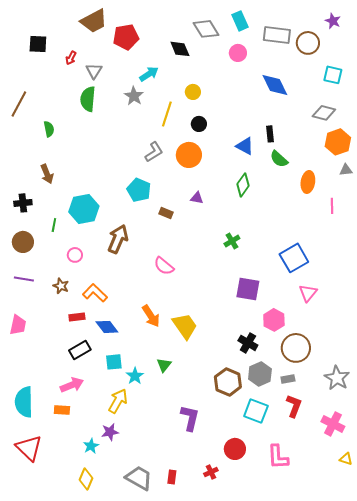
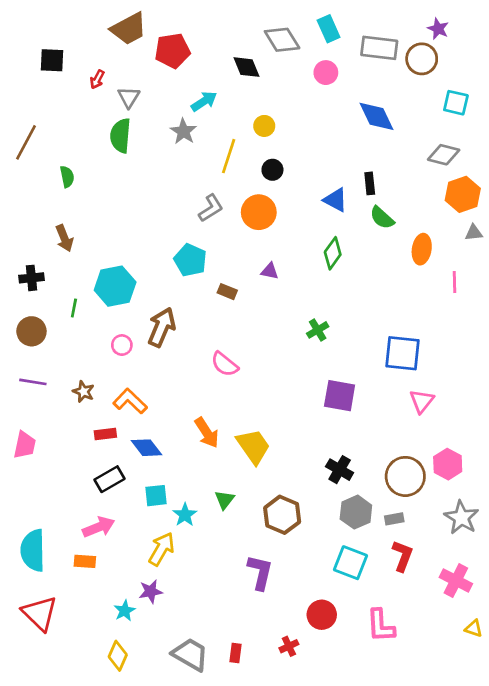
purple star: (333, 21) -> (438, 29), moved
pink circle: (75, 255) -> (122, 345), moved
blue square: (294, 258) -> (403, 353), turned 36
pink hexagon: (274, 320) -> (448, 464), moved
brown hexagon: (228, 382) -> (282, 515), moved

